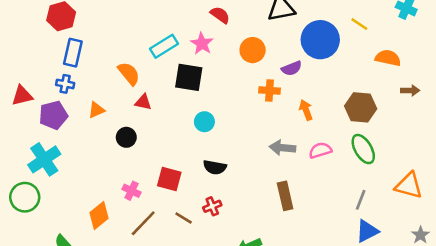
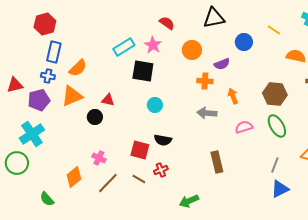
blue circle: (320, 40) -> (244, 42), size x0.6
orange semicircle: (129, 74) -> (78, 68), moved, turned 84
red triangle: (143, 102) -> (108, 100), moved
orange triangle: (96, 110) -> (72, 96), size x1.6
gray arrow: (283, 148) -> (207, 113), moved
red square: (169, 179) -> (140, 150), moved

